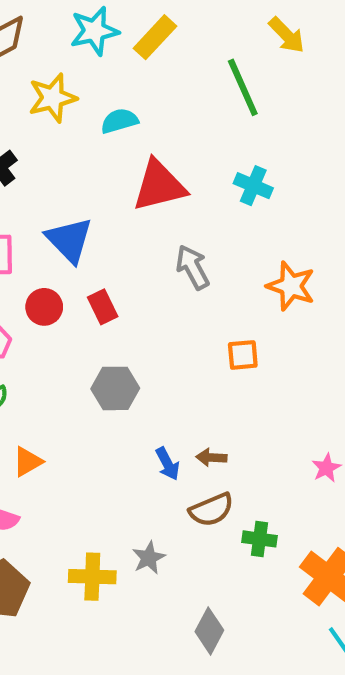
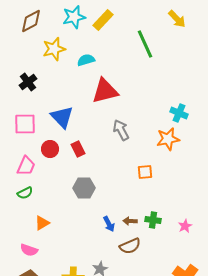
yellow arrow: (287, 35) -> (177, 19), moved
cyan cross: (253, 186) -> (179, 113), moved
orange star: (291, 286) -> (168, 139), turned -30
green cross: (260, 539) -> (153, 220), moved

